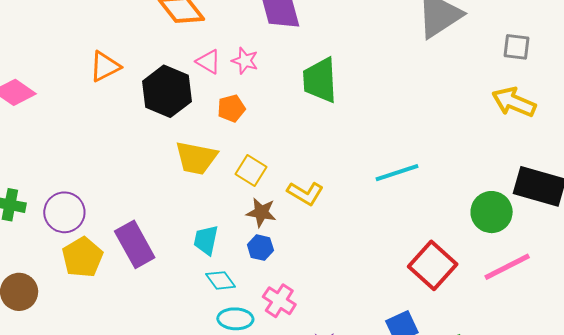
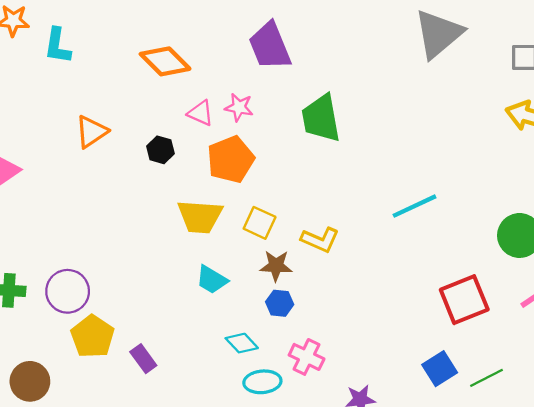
black hexagon: (167, 91) -> (160, 150), size x0.5
orange pentagon: (231, 108) -> (231, 159), size x1.6
cyan trapezoid: (206, 240) -> (212, 280), moved, turned -64
purple rectangle: (135, 244) -> (143, 359), moved, size x0.6
red square: (433, 265) -> (464, 300), turned 33

